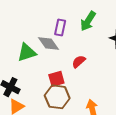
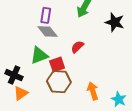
purple rectangle: (60, 28) -> (46, 15), moved
green triangle: (27, 52) -> (39, 55), moved

